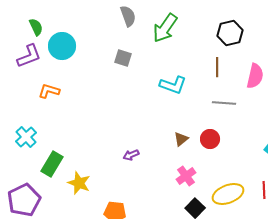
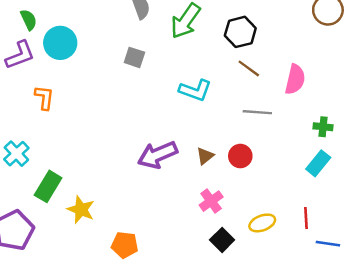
black hexagon: (230, 33) -> (240, 32), moved
brown line: (217, 67) -> (249, 68), turned -54
orange L-shape: (49, 91) -> (44, 98), turned 80
purple arrow: (131, 155) -> (158, 155), moved, size x2.0
yellow ellipse: (228, 194) -> (262, 223), size x0.7

